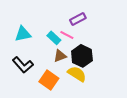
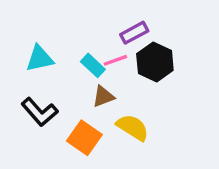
pink line: (67, 35) -> (115, 60), turned -48
black hexagon: (82, 56) -> (155, 62), moved

